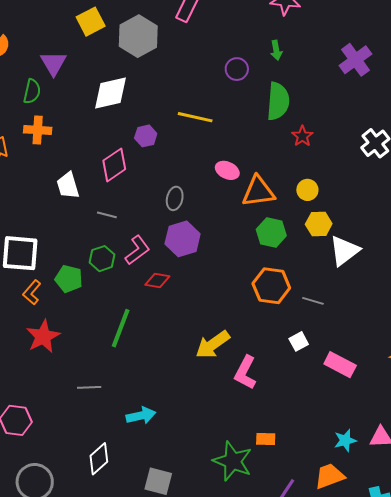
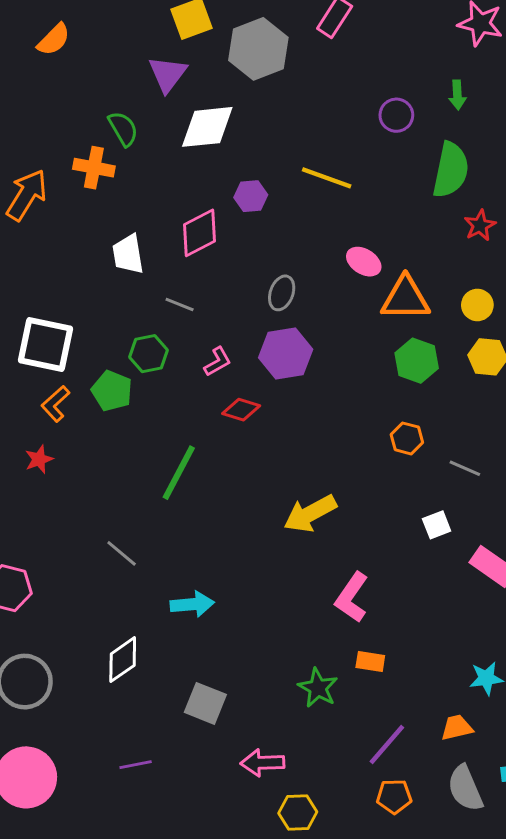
purple triangle: (53, 63) -> (168, 74), moved
green semicircle: (32, 91) -> (123, 129), moved, turned -50
pink L-shape: (137, 250) -> (218, 362), size x0.7
green hexagon: (102, 259) -> (148, 354), moved
orange hexagon: (271, 286) -> (407, 438), size x0.6
red star: (43, 336) -> (39, 459), moved, size x0.6
pink L-shape: (245, 373) -> (352, 597), moved
gray line: (89, 387) -> (122, 553), turned 35
green star: (233, 461) -> (318, 688), size x0.7
orange trapezoid: (329, 476) -> (457, 728), size x0.7

